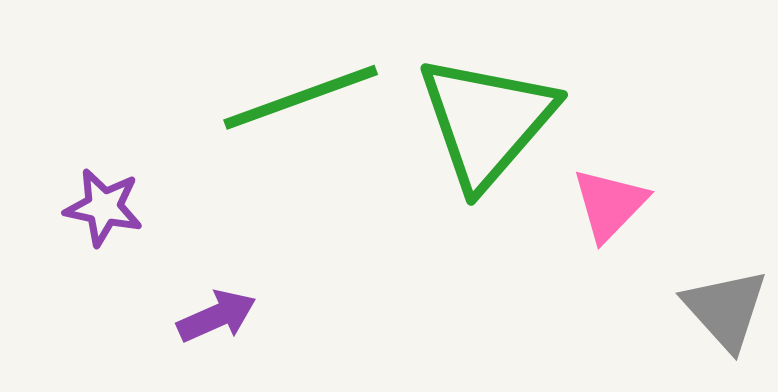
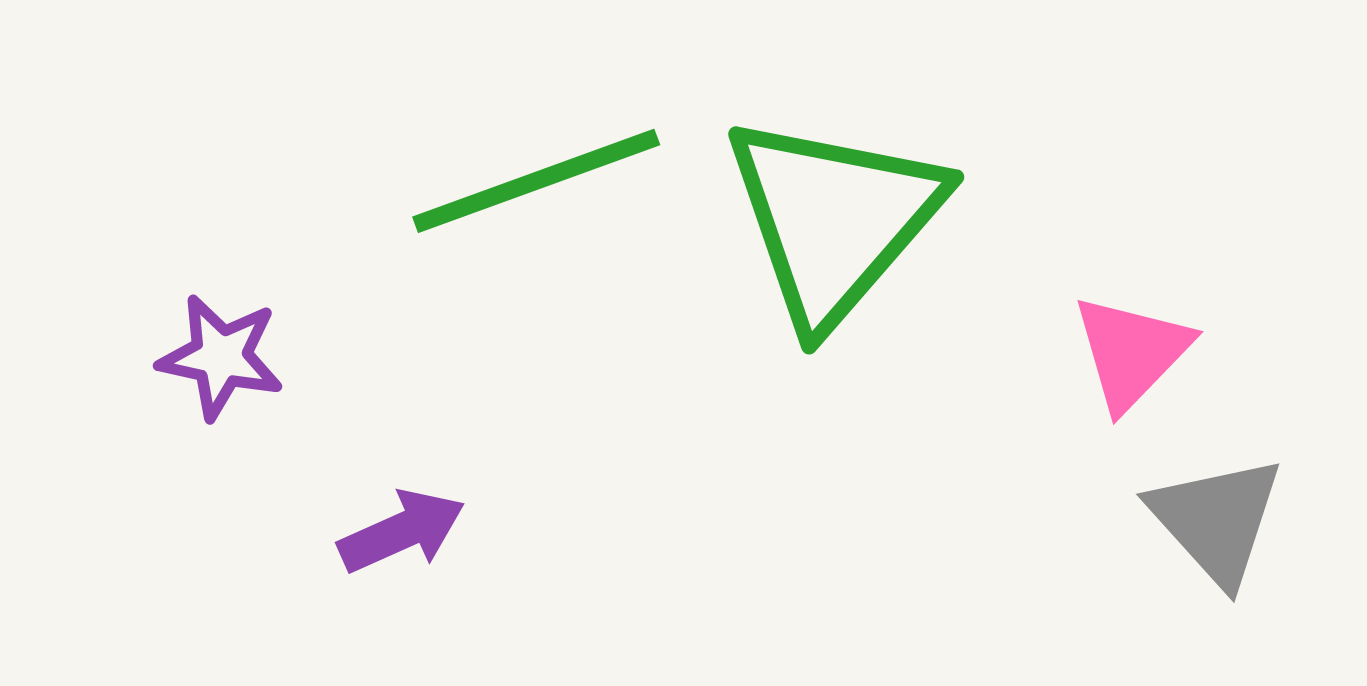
pink triangle: (610, 204) -> (1132, 352), moved

